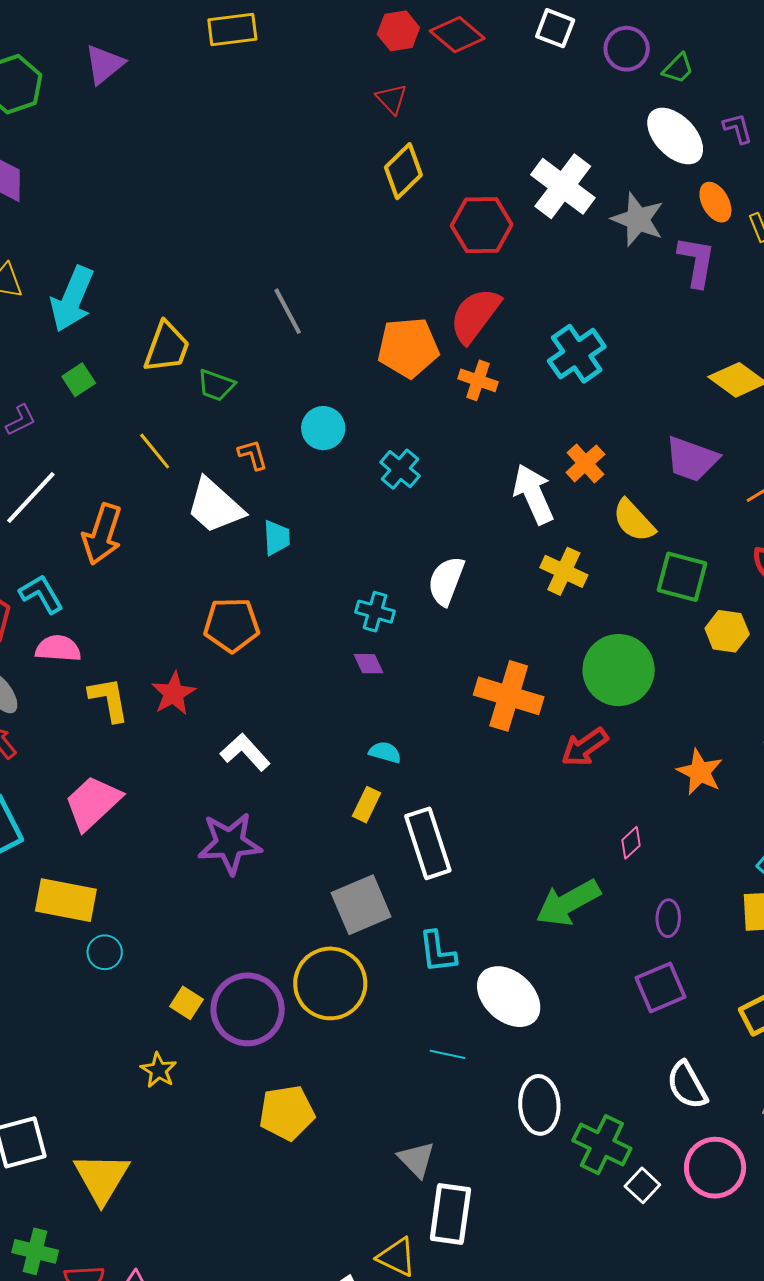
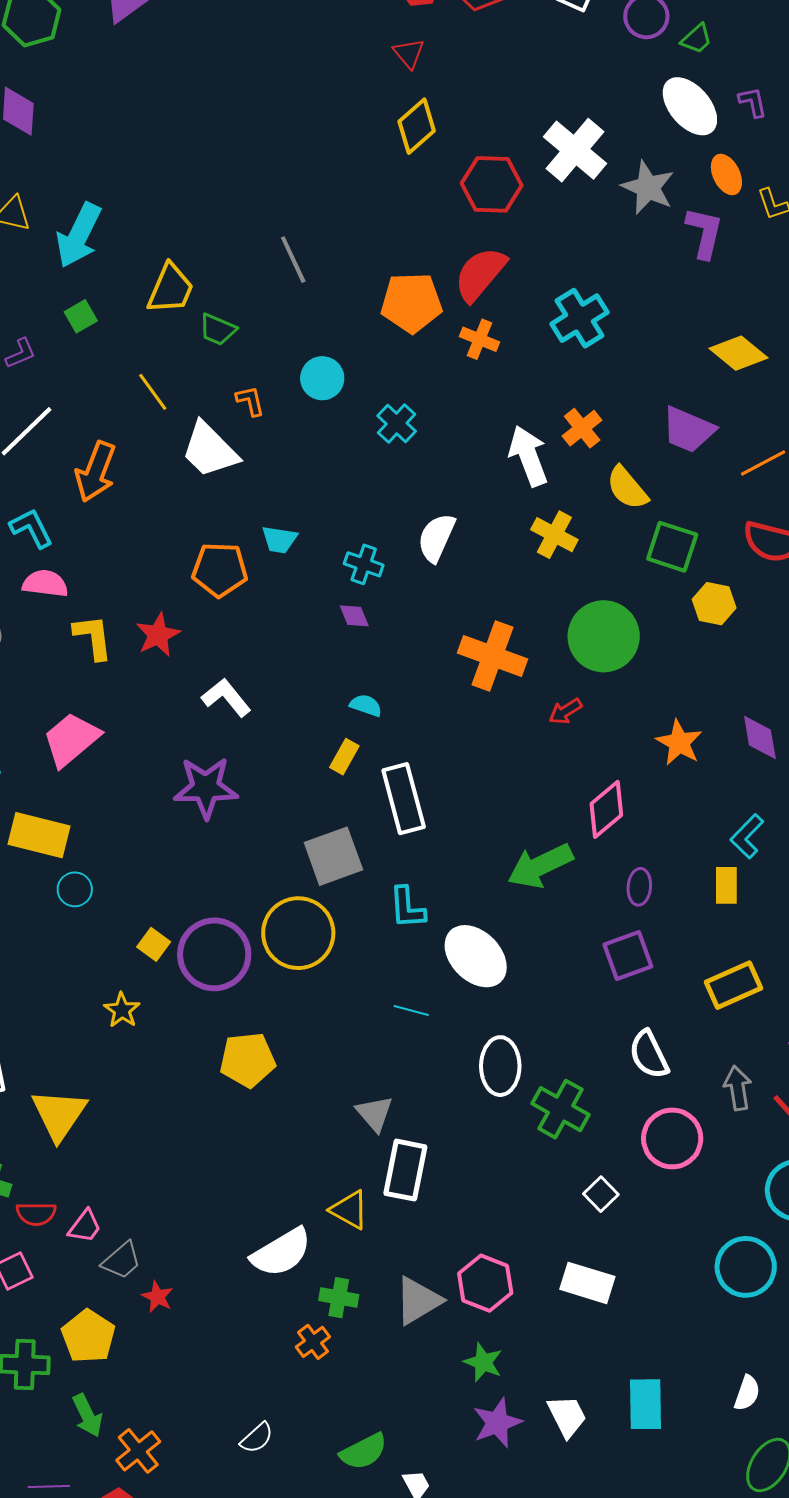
cyan trapezoid: (277, 538) -> (279, 540), moved, turned 99
red arrow: (585, 747) -> (565, 711), size x0.7
pink diamond: (631, 843) -> (606, 809), size x1.8
white square: (642, 1185) -> (601, 1194), moved

